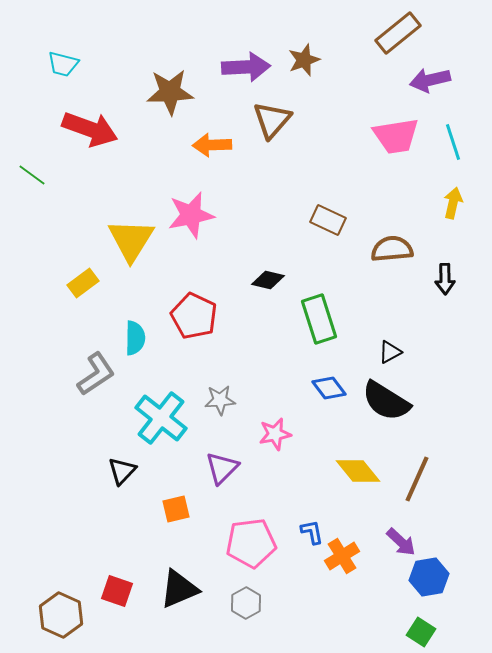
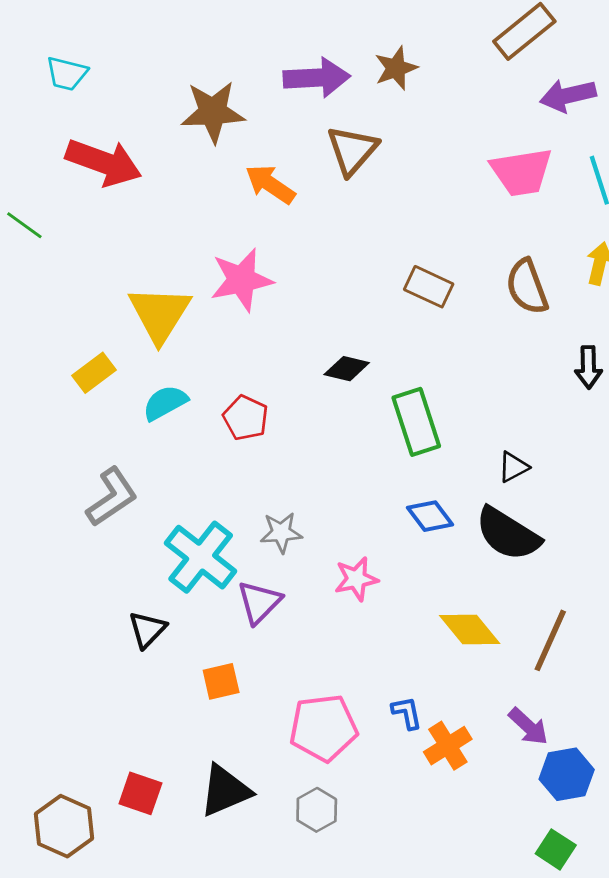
orange arrow: (212, 145) -> (270, 184), turned 36
brown semicircle: (392, 249) -> (527, 287), moved, turned -105
red pentagon: (194, 316) -> (246, 418), size x0.7
cyan semicircle: (135, 338) -> (165, 403), moved, turned -120
purple triangle: (222, 468) -> (259, 602), moved

